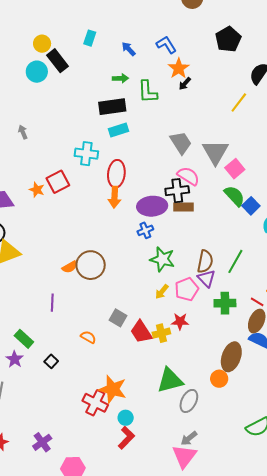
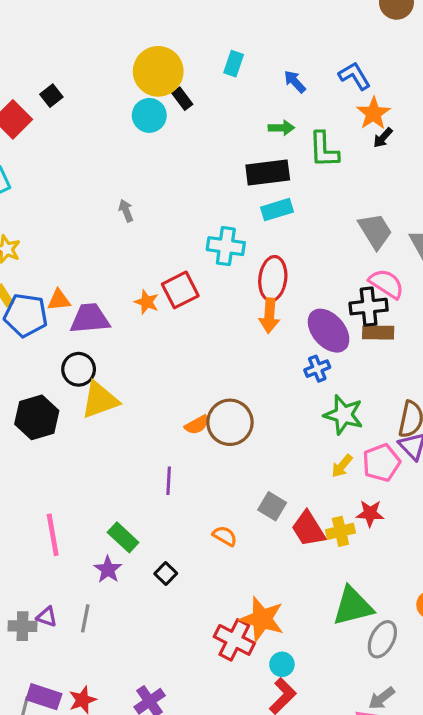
yellow circle: (42, 44) -> (158, 71), size x1.8
black rectangle: (57, 61) -> (182, 99), size x0.6
purple ellipse: (152, 206) -> (329, 331), turned 52

